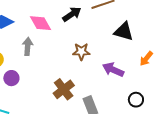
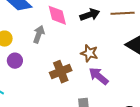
purple arrow: (113, 70) -> (98, 76), moved
brown cross: (64, 89) -> (61, 72), moved

